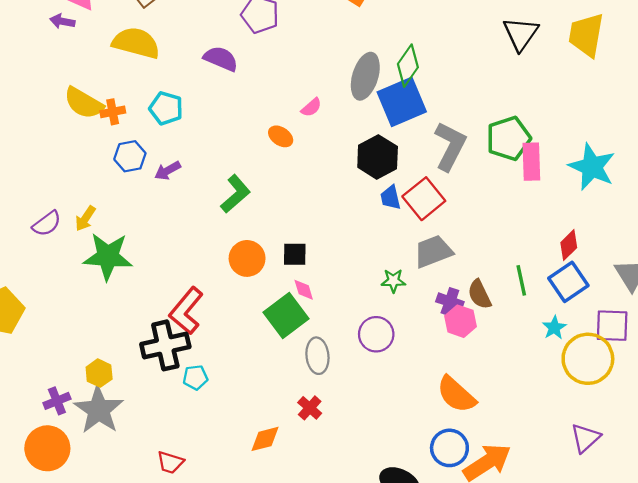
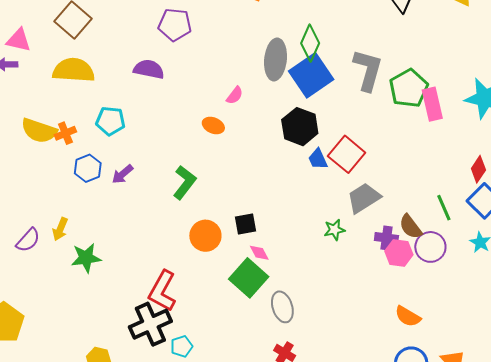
gray L-shape: (450, 146) -> (368, 70), moved
green star: (108, 256) -> (86, 258), size x0.7
purple circle: (376, 334) -> (430, 247), moved
orange semicircle: (456, 395) -> (408, 316), size x0.7

